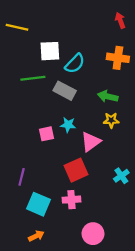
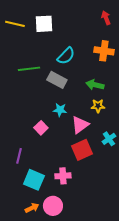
white square: (50, 51) -> (44, 24), moved
pink square: (46, 134) -> (41, 128), moved, turned -32
red square: (76, 170) -> (82, 150), moved
cyan cross: (121, 176) -> (109, 139), moved
pink circle: (93, 234) -> (53, 206), moved

